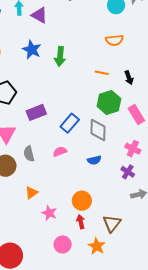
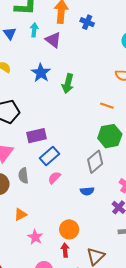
blue rectangle: (70, 123) -> (49, 156), moved
gray diamond: (98, 130) -> (95, 162), turned 40
pink semicircle: (60, 152) -> (54, 178), turned -32

